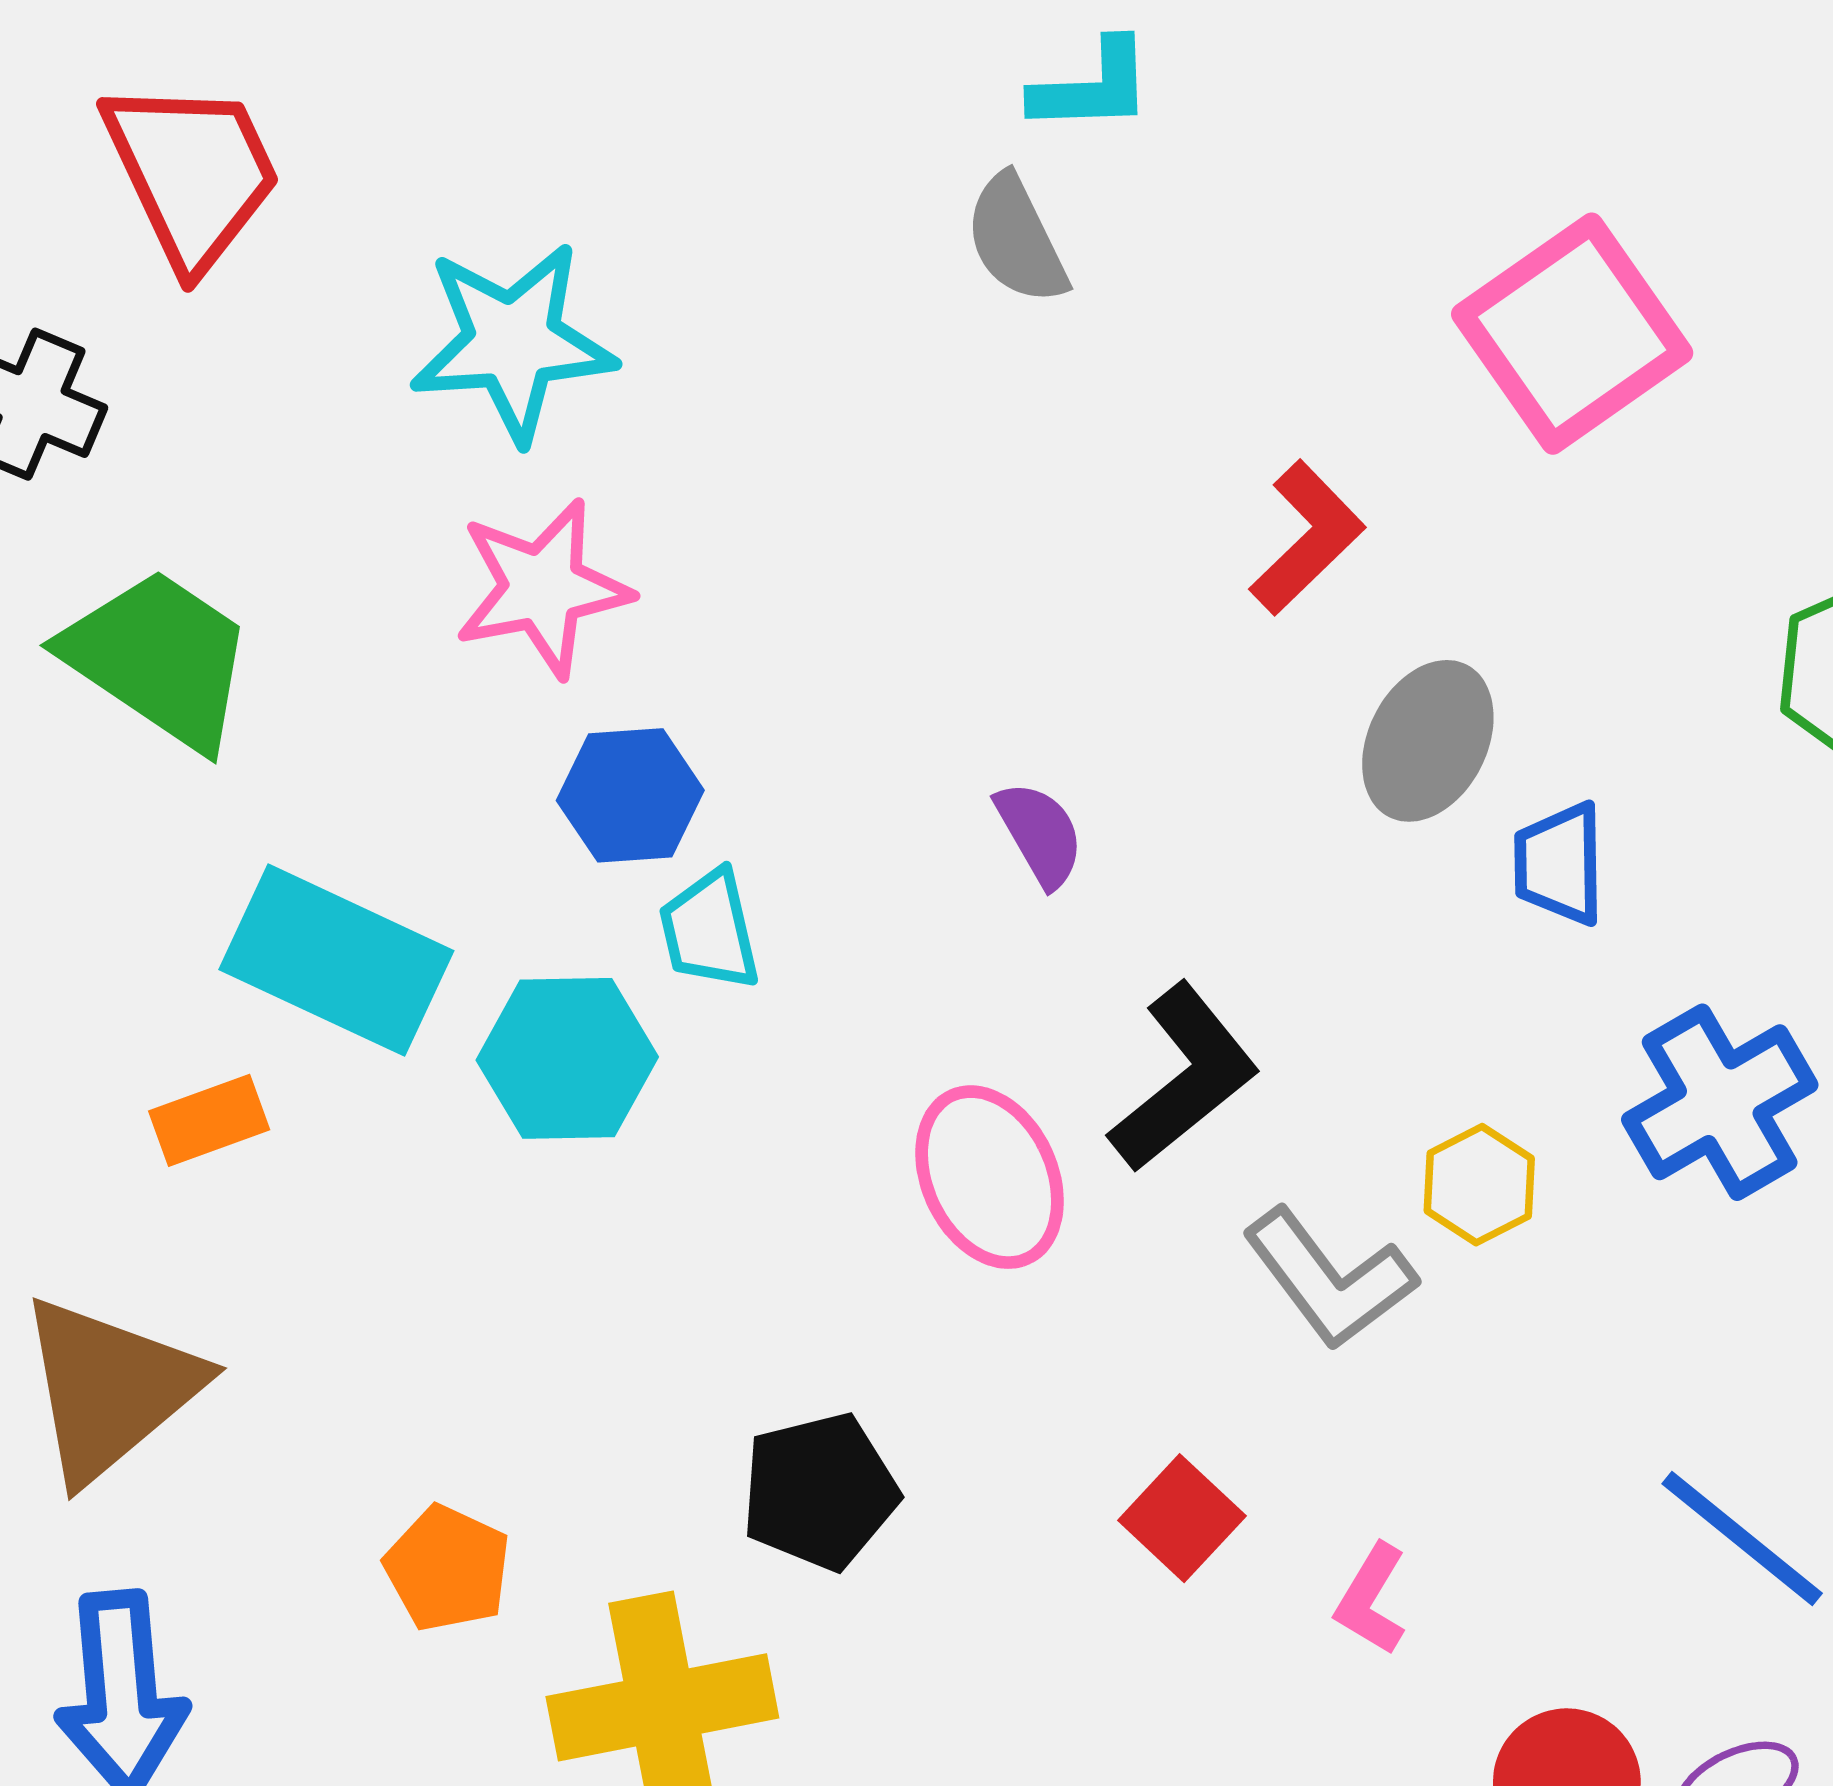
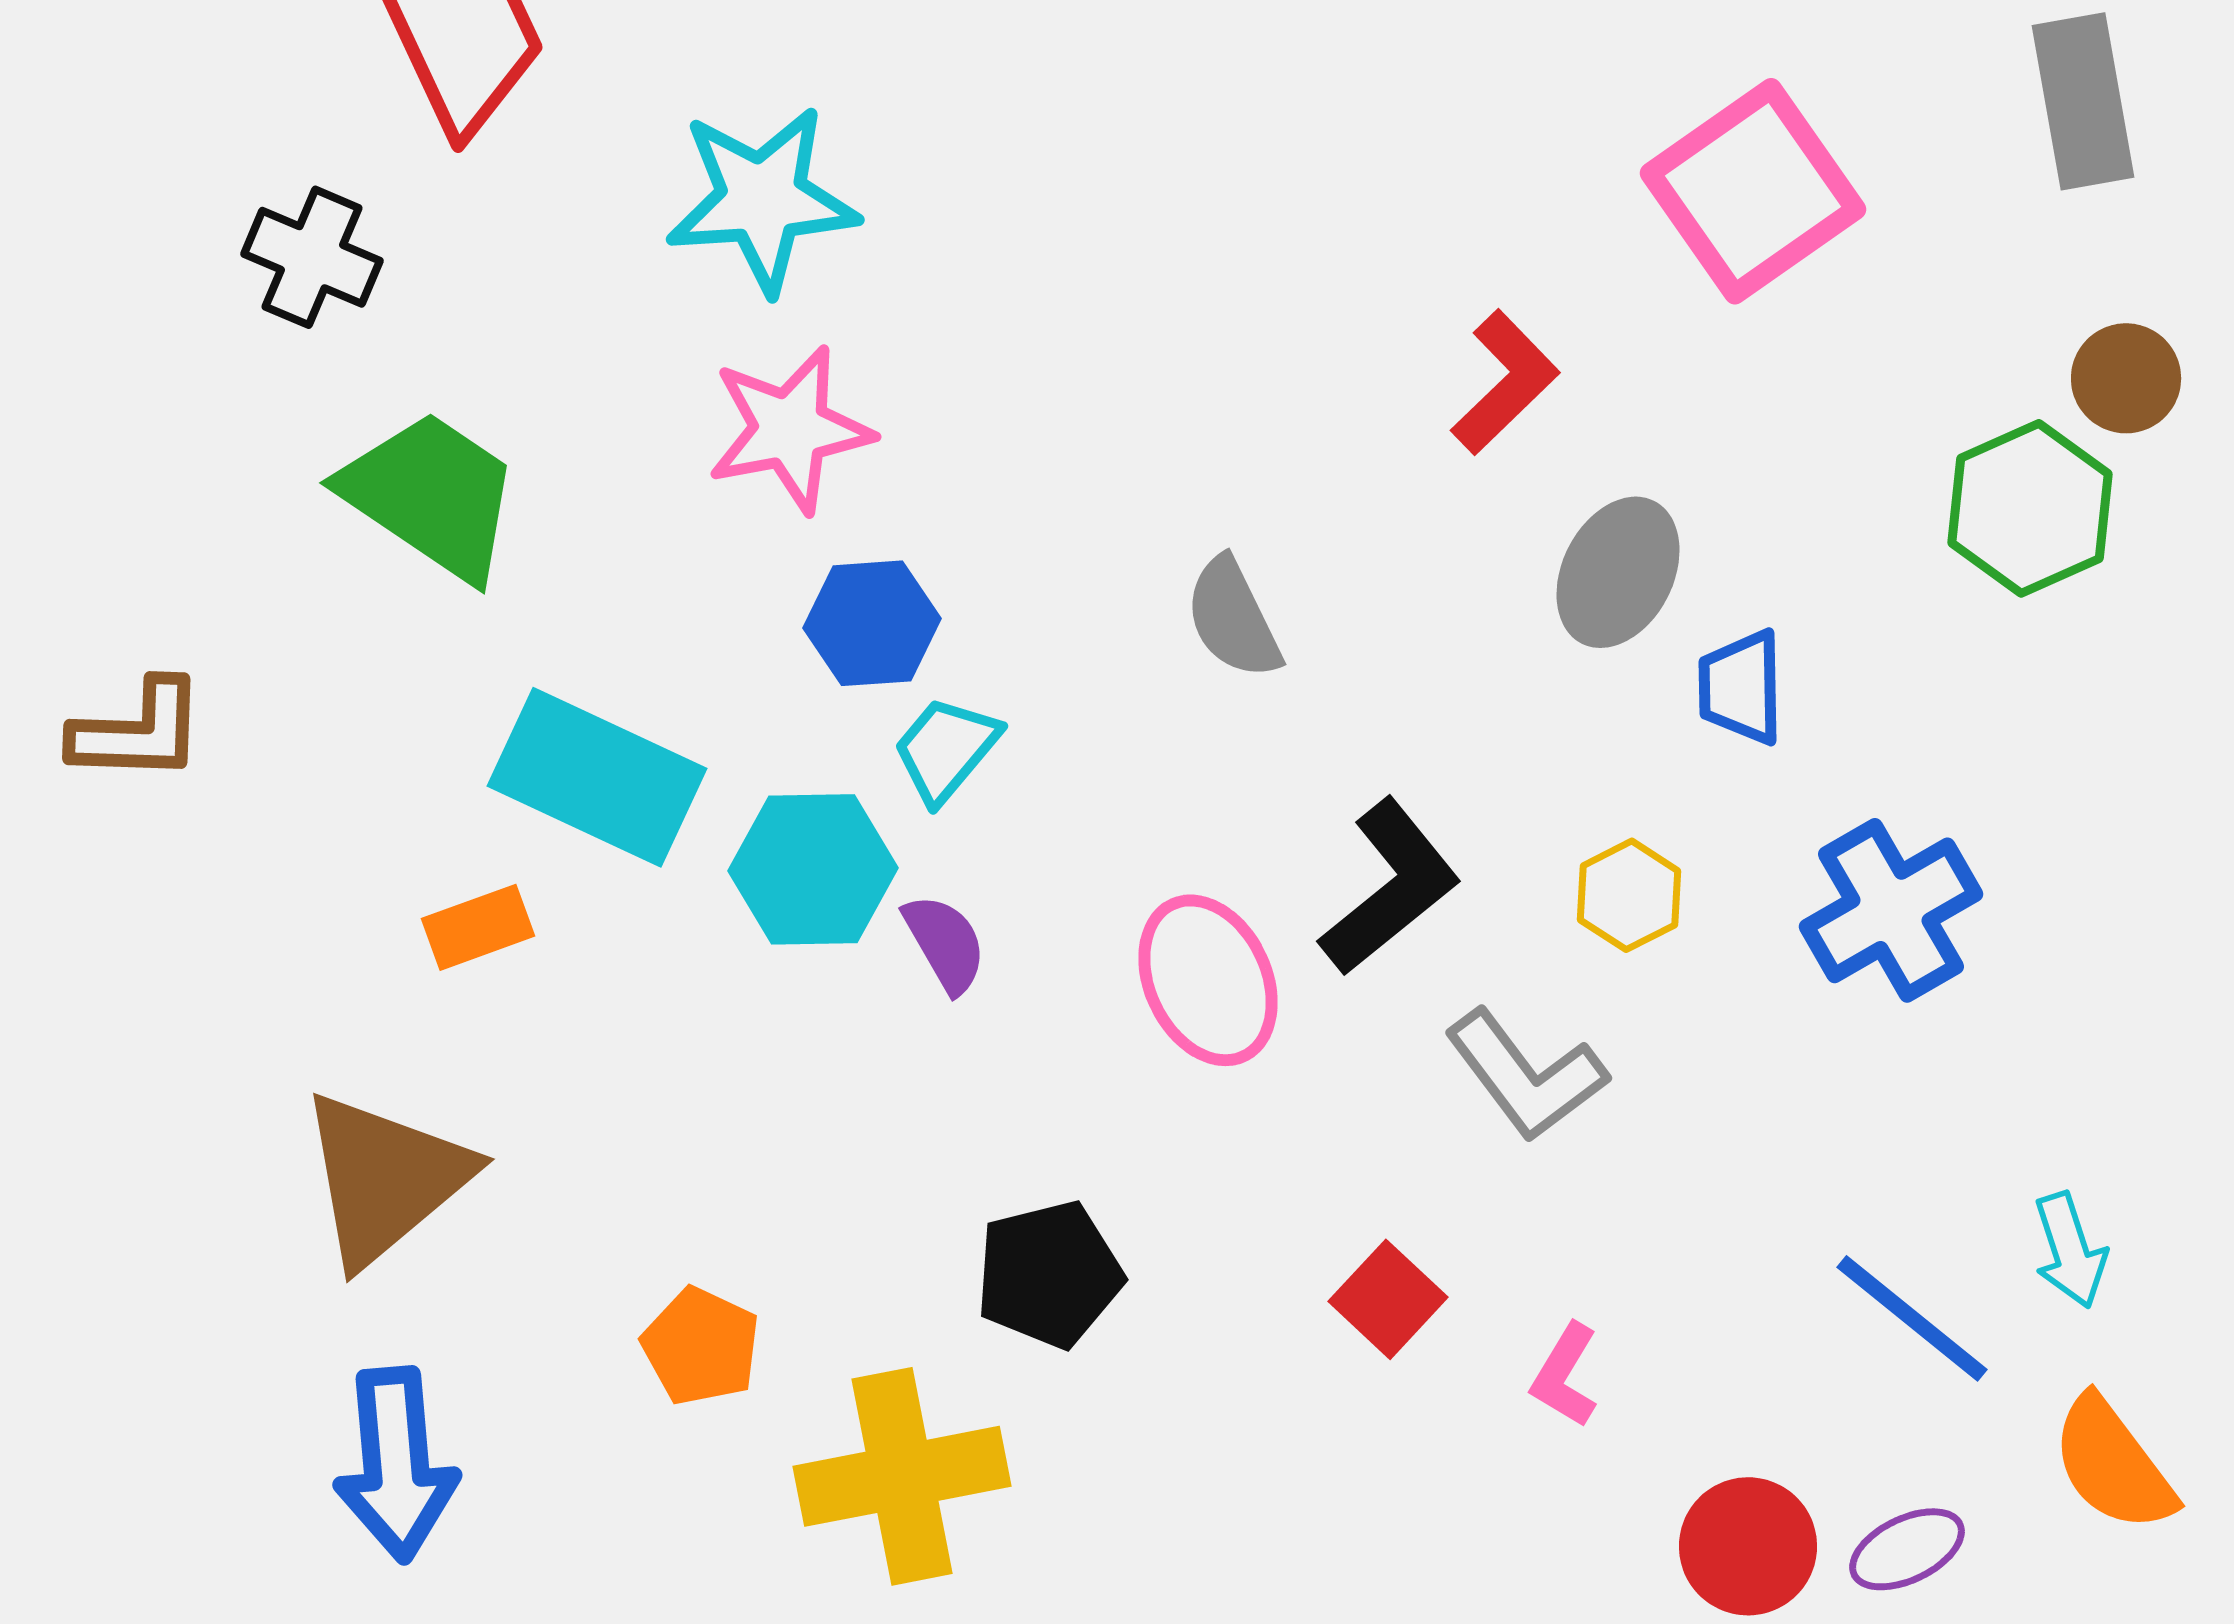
gray semicircle: (1016, 239) -> (1233, 618), moved
purple semicircle: (1040, 834) -> (945, 943), moved
cyan trapezoid: (709, 930) -> (946, 749), turned 53
yellow hexagon: (1479, 1185) -> (1629, 895), moved

